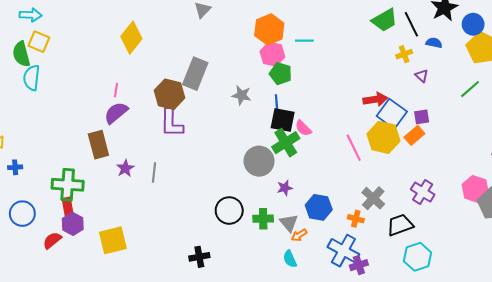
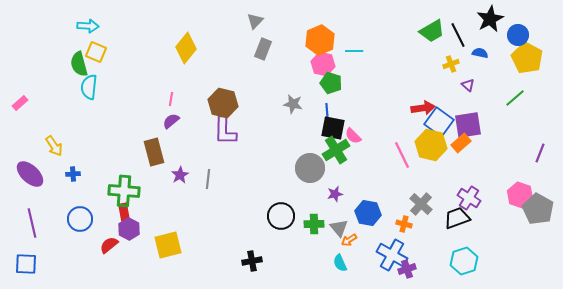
gray rectangle: (195, 74) -> (263, 49), moved, size x0.7
purple semicircle: (116, 113) -> (171, 121), size x0.7
purple square: (422, 117) -> (468, 125), size x1.8
black trapezoid: (400, 225) -> (457, 218), moved

